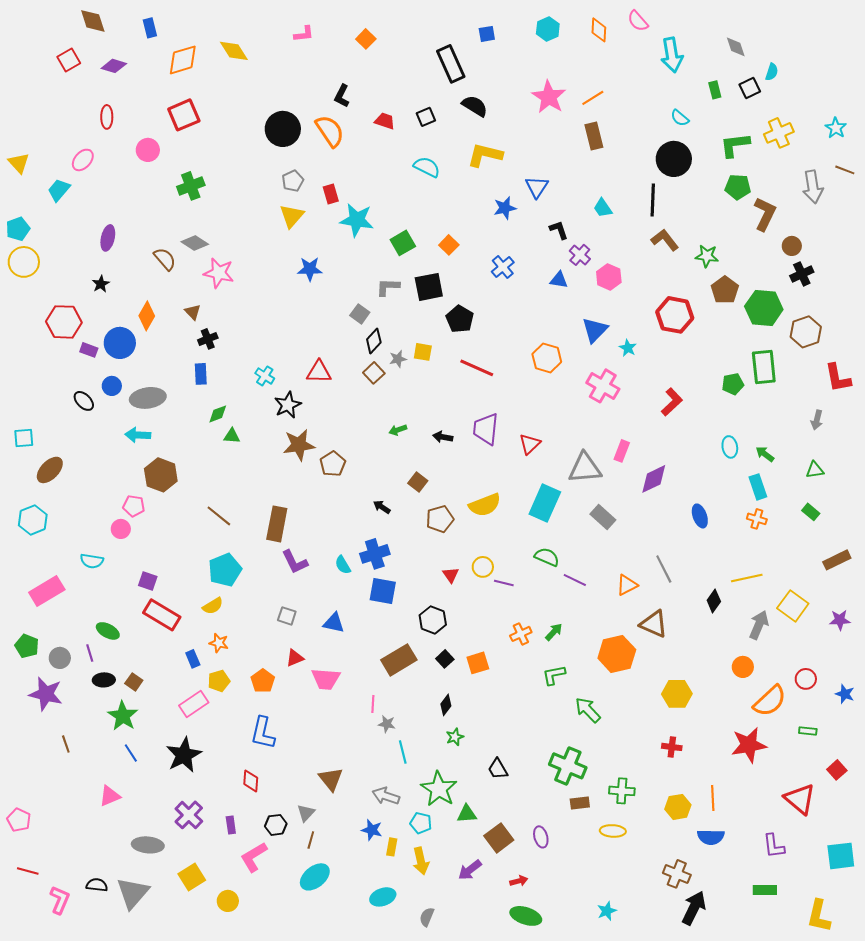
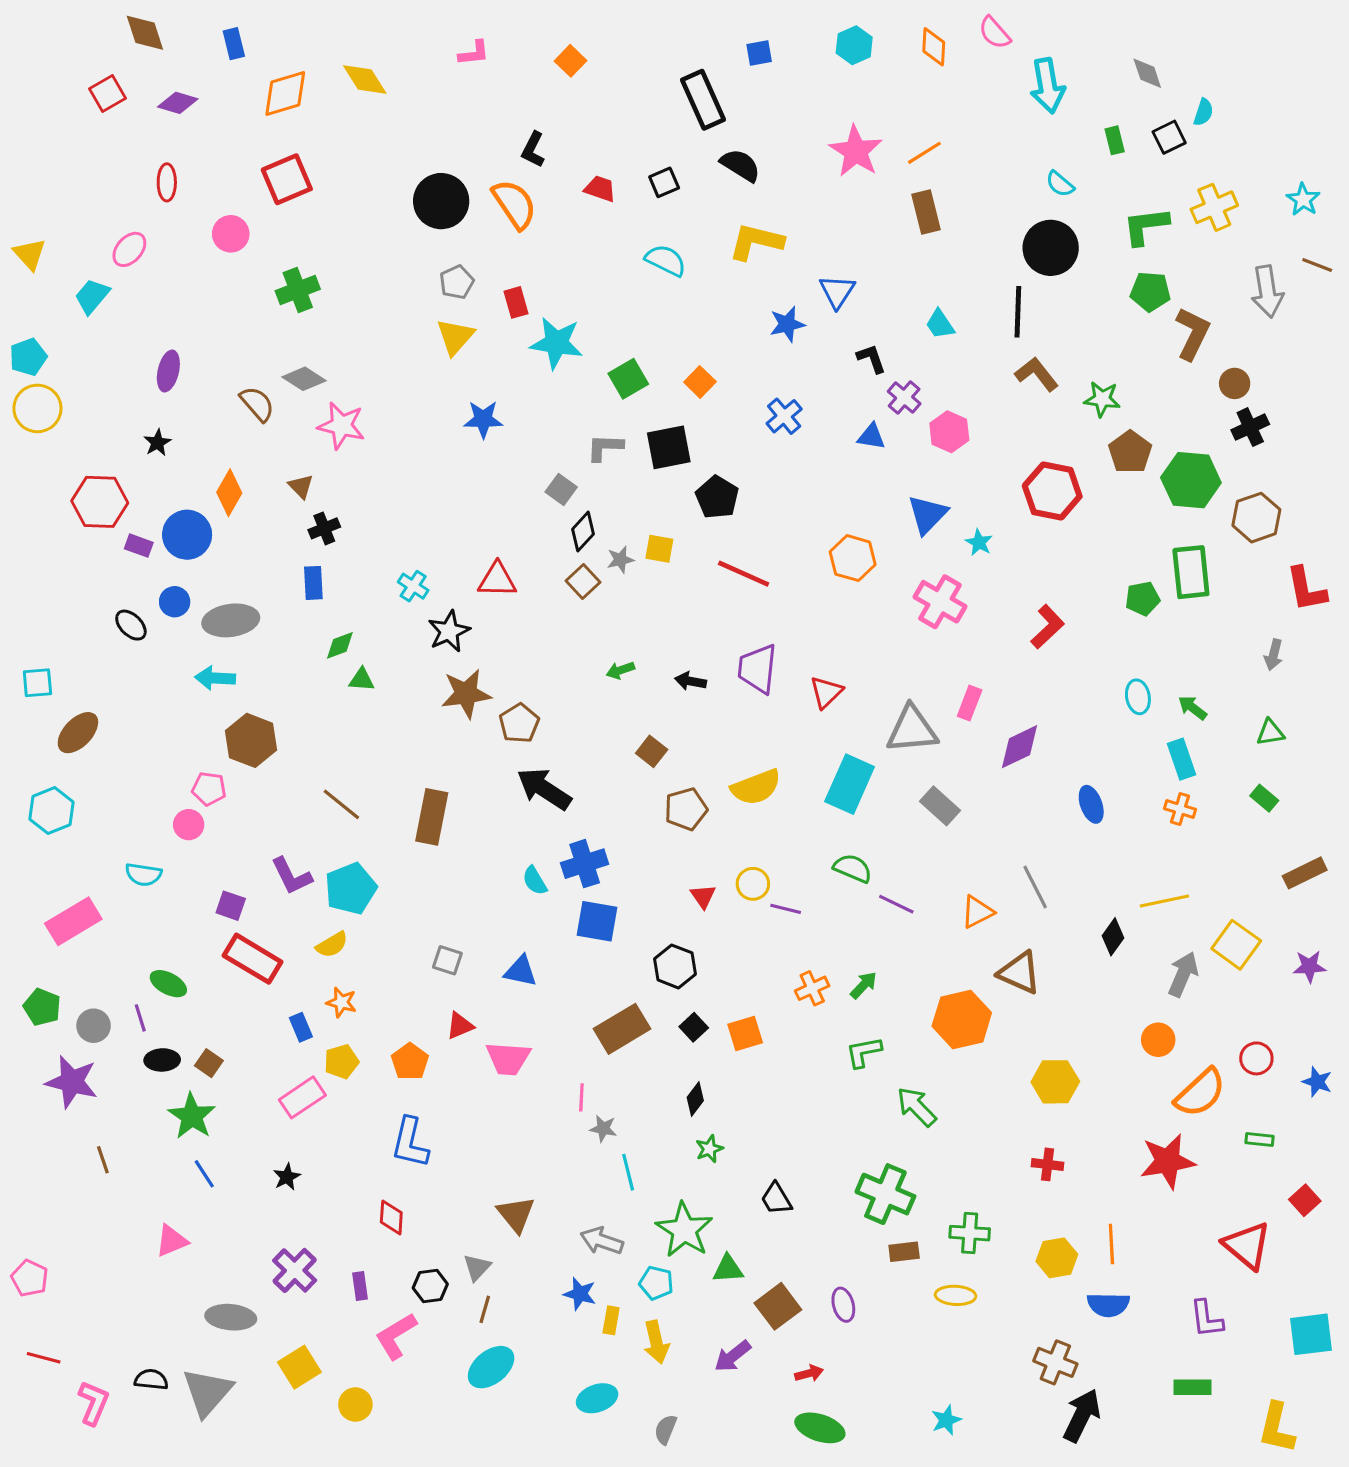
black arrow: (382, 507) -> (544, 789), moved, size x2.0
purple L-shape: (295, 562) -> (292, 876), moved
black star: (184, 755) -> (287, 1177), size x0.5

